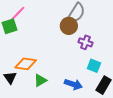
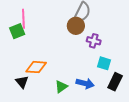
pink line: (17, 14) -> (23, 19), turned -42
green triangle: (40, 80) -> (61, 87), moved

